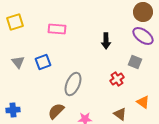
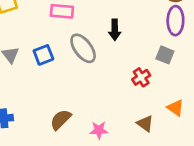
purple ellipse: (143, 36) -> (175, 21), turned 55
black arrow: (106, 41) -> (115, 30), moved
gray ellipse: (73, 84) -> (83, 48), moved, turned -60

